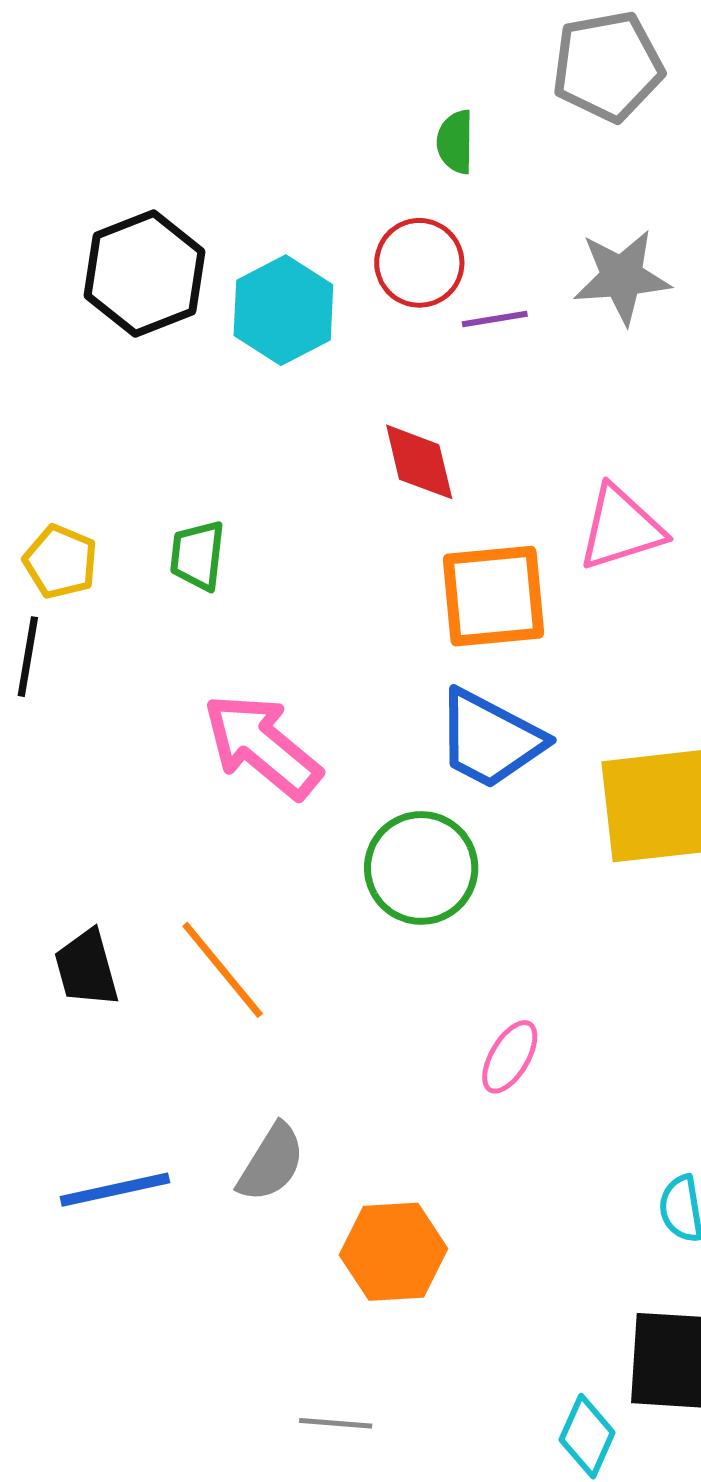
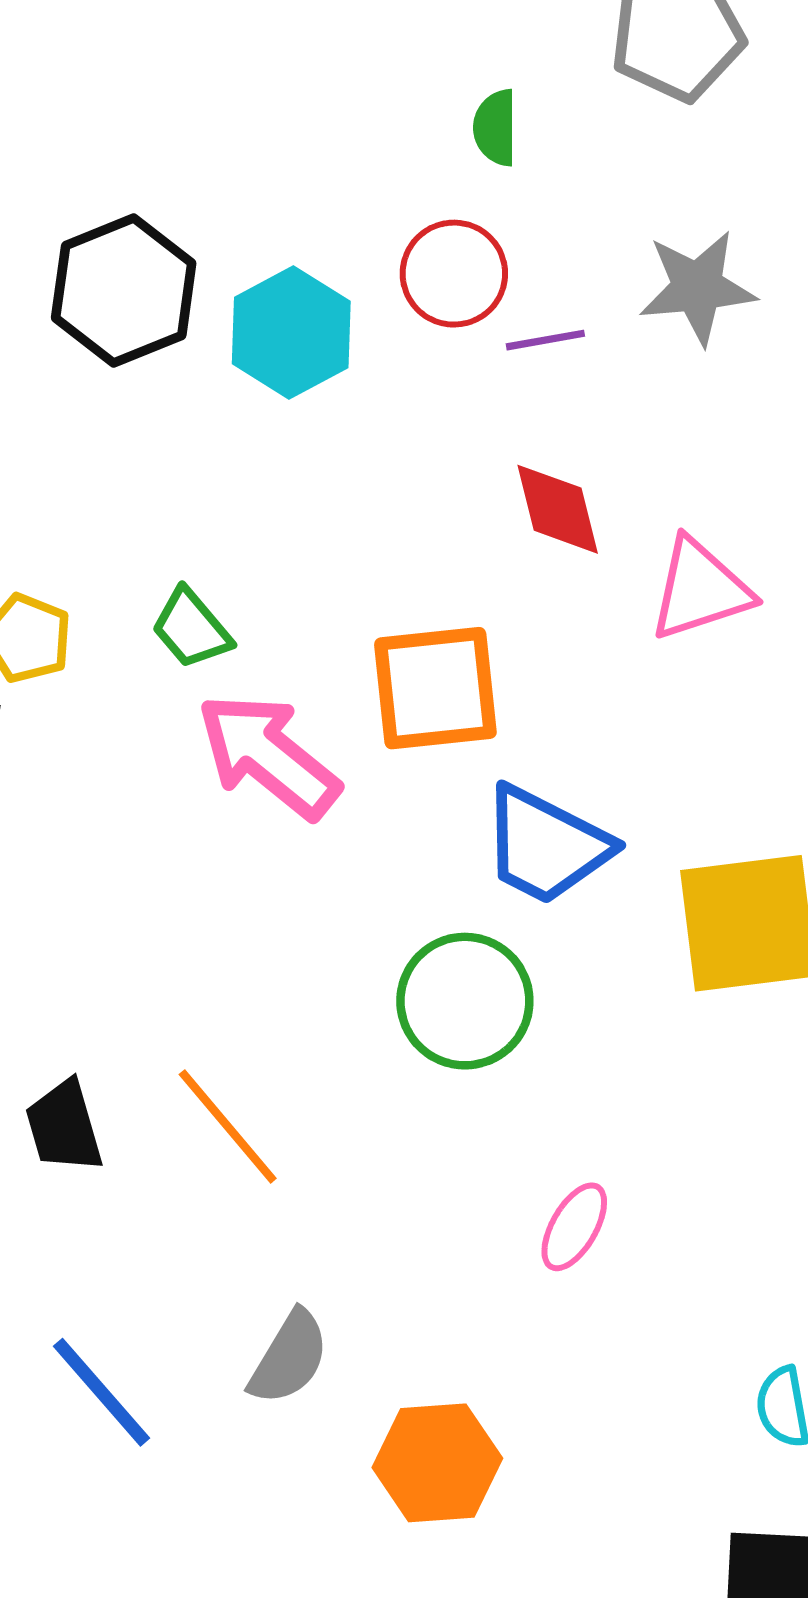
red diamond: (419, 462) -> (558, 509), moved
green trapezoid: (197, 555) -> (191, 629), turned -46
orange square: (494, 596) -> (435, 688), moved
pink arrow: (262, 746) -> (268, 756), moved
blue line: (115, 1190) -> (101, 1392), turned 62

